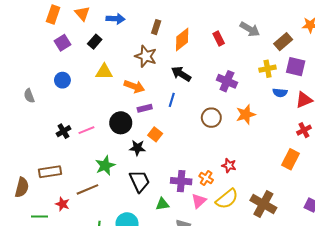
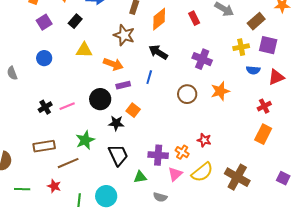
red cross: (304, 130) -> (264, 106), moved
brown rectangle: (50, 172) -> (44, 146), moved
red star: (62, 204) -> (54, 186), moved

